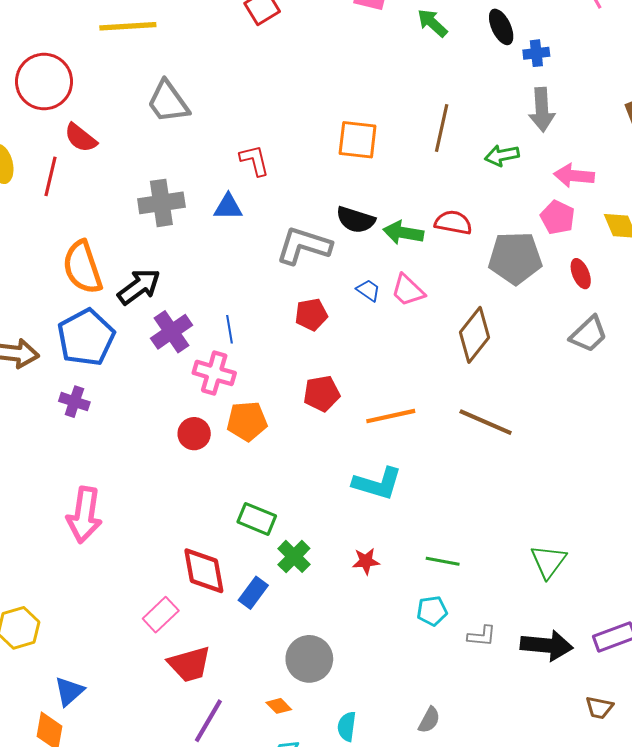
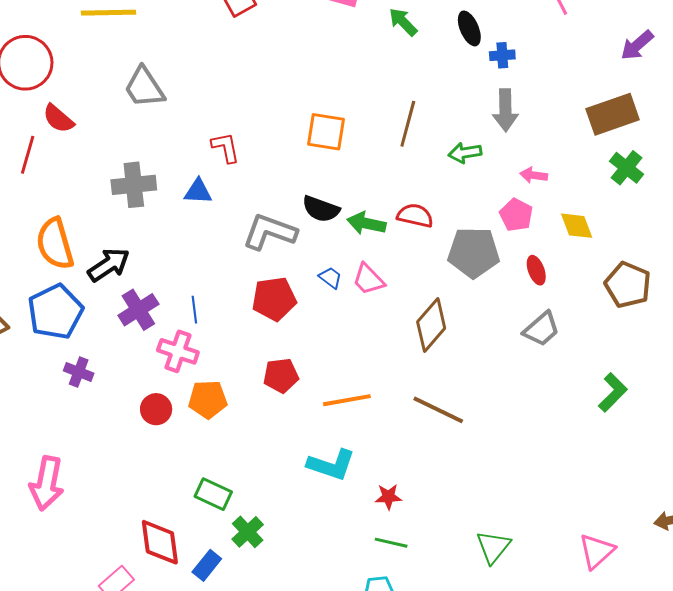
pink arrow: (574, 176) -> (534, 175), size x0.7
red pentagon: (311, 315) -> (274, 299), size x1.4
purple cross: (74, 402) -> (79, 372), moved
red star: (366, 561) -> (388, 497), moved

